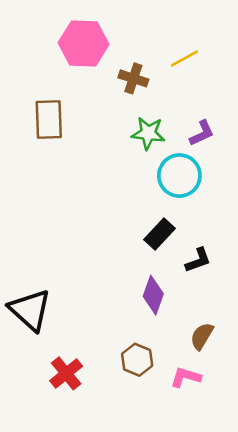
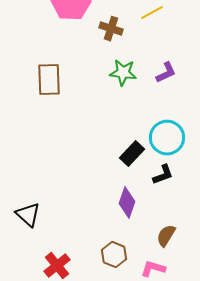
brown rectangle: (49, 120) -> (49, 80), moved
cyan circle: (179, 176) -> (167, 138), moved
black triangle: (30, 310) -> (28, 215), size x0.7

